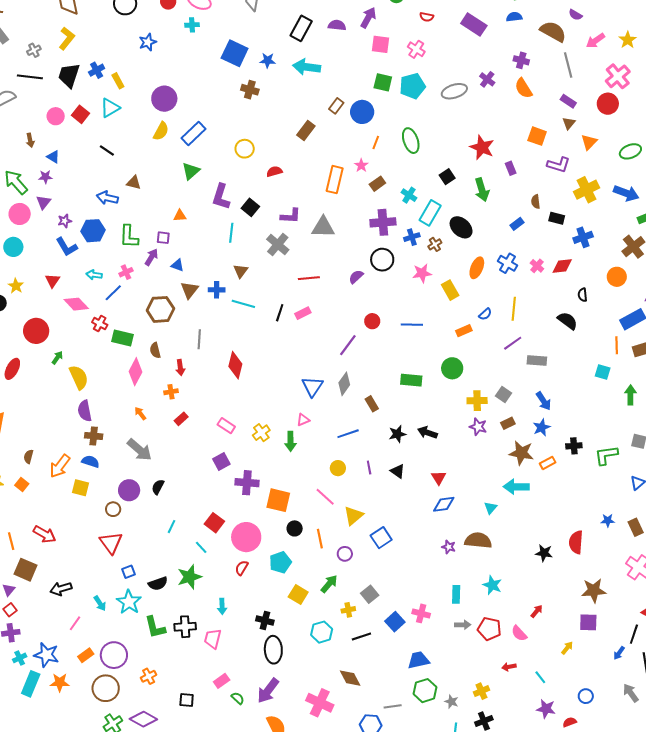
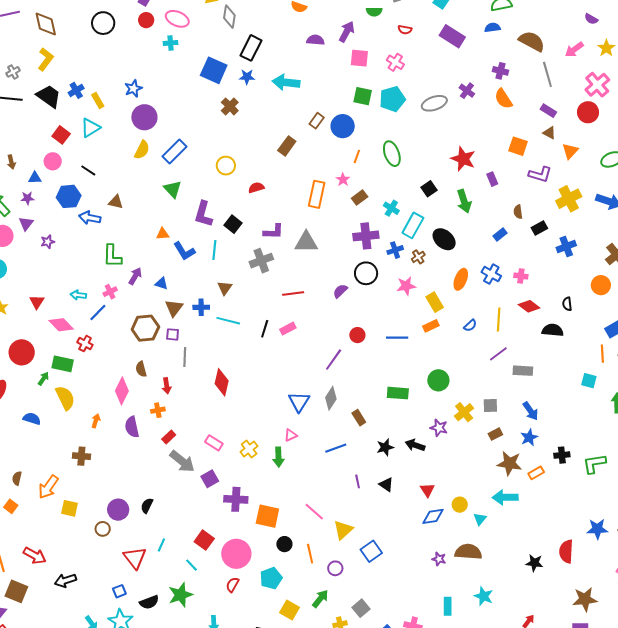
purple semicircle: (575, 15) -> (591, 19), moved
black rectangle: (301, 28) -> (251, 48), moved
blue star: (148, 42) -> (133, 89), moved
black trapezoid: (69, 75) -> (49, 96), turned 108
brown cross: (250, 90) -> (230, 106), turned 30
pink circle: (56, 116) -> (53, 161), moved
brown triangle: (569, 123) -> (549, 133), turned -40
blue triangle: (53, 157) -> (35, 178), turned -32
green triangle: (191, 171) -> (173, 189), turned -30
black rectangle: (557, 218) -> (539, 228), turned -42
blue hexagon: (93, 231) -> (69, 196), moved
purple square: (163, 238) -> (173, 334), moved
gray cross: (278, 245) -> (261, 261), turned 30
blue L-shape: (67, 247) -> (184, 251), moved
pink cross: (537, 266) -> (521, 276), turned -32
red diamond: (562, 266) -> (529, 306), moved, turned 45
black semicircle: (567, 321) -> (553, 330), turned -30
orange rectangle: (464, 331) -> (431, 326), moved
green rectangle: (123, 338) -> (63, 364), moved
gray square: (504, 395) -> (490, 405), turned -35
yellow cross: (477, 401) -> (464, 412), turned -36
purple semicircle: (85, 411) -> (132, 427), moved
orange arrow: (140, 413) -> (96, 421), moved, turned 56
purple star: (478, 427) -> (439, 428), moved
gray arrow: (139, 450) -> (182, 461), moved
blue semicircle: (91, 461) -> (32, 419), moved
yellow circle: (338, 468) -> (460, 505), moved
blue star: (608, 520) -> (597, 529), size x1.5
red triangle: (111, 543) -> (135, 558), moved
black arrow: (61, 589) -> (65, 581), moved

